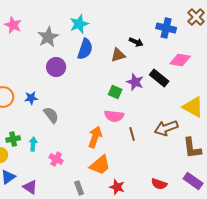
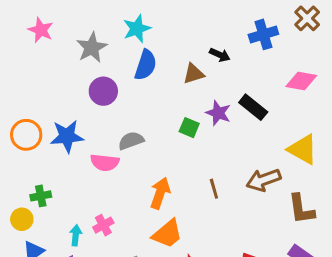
blue cross: (166, 28) -> (263, 34), turned -30
pink diamond: (180, 60) -> (301, 81), moved
blue star: (31, 98) -> (67, 136), size x1.6
gray semicircle: (51, 115) -> (131, 141), moved, turned -72
pink semicircle: (114, 116) -> (105, 162), moved
cyan arrow: (33, 144) -> (76, 235), moved
pink cross: (56, 159) -> (103, 225), turned 32

